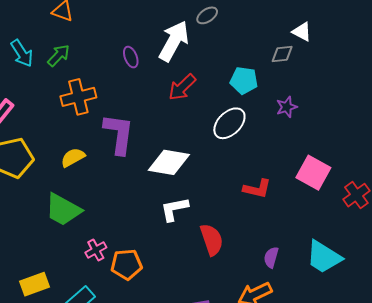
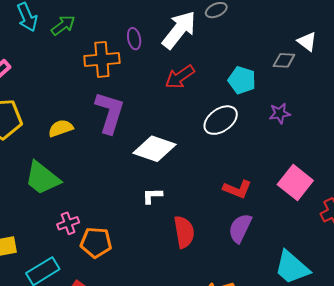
orange cross: (78, 97) -> (102, 59), moved
white L-shape: (174, 209) -> (152, 196), size x0.7
purple semicircle: (271, 257) -> (240, 228), moved, size x1.4

